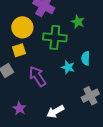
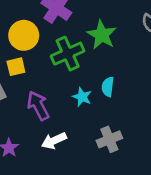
green star: (78, 22) -> (102, 35), size x1.5
green cross: (55, 37) -> (68, 54), turned -35
white arrow: (55, 112) -> (54, 141), moved

